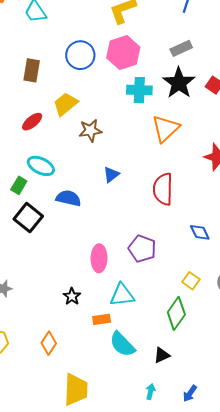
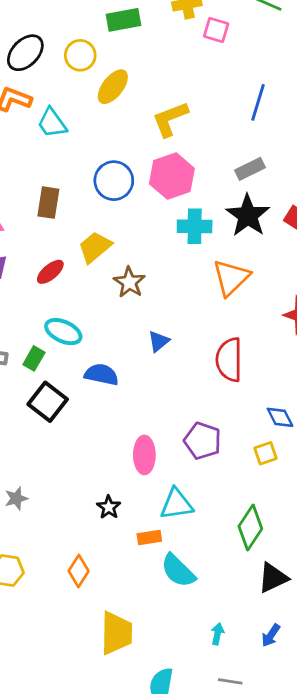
brown star: (90, 130) -> (129, 282), turned -30
yellow square: (191, 281) -> (266, 453), moved, turned 36
black triangle: (162, 355) -> (273, 578), moved, size x1.4

